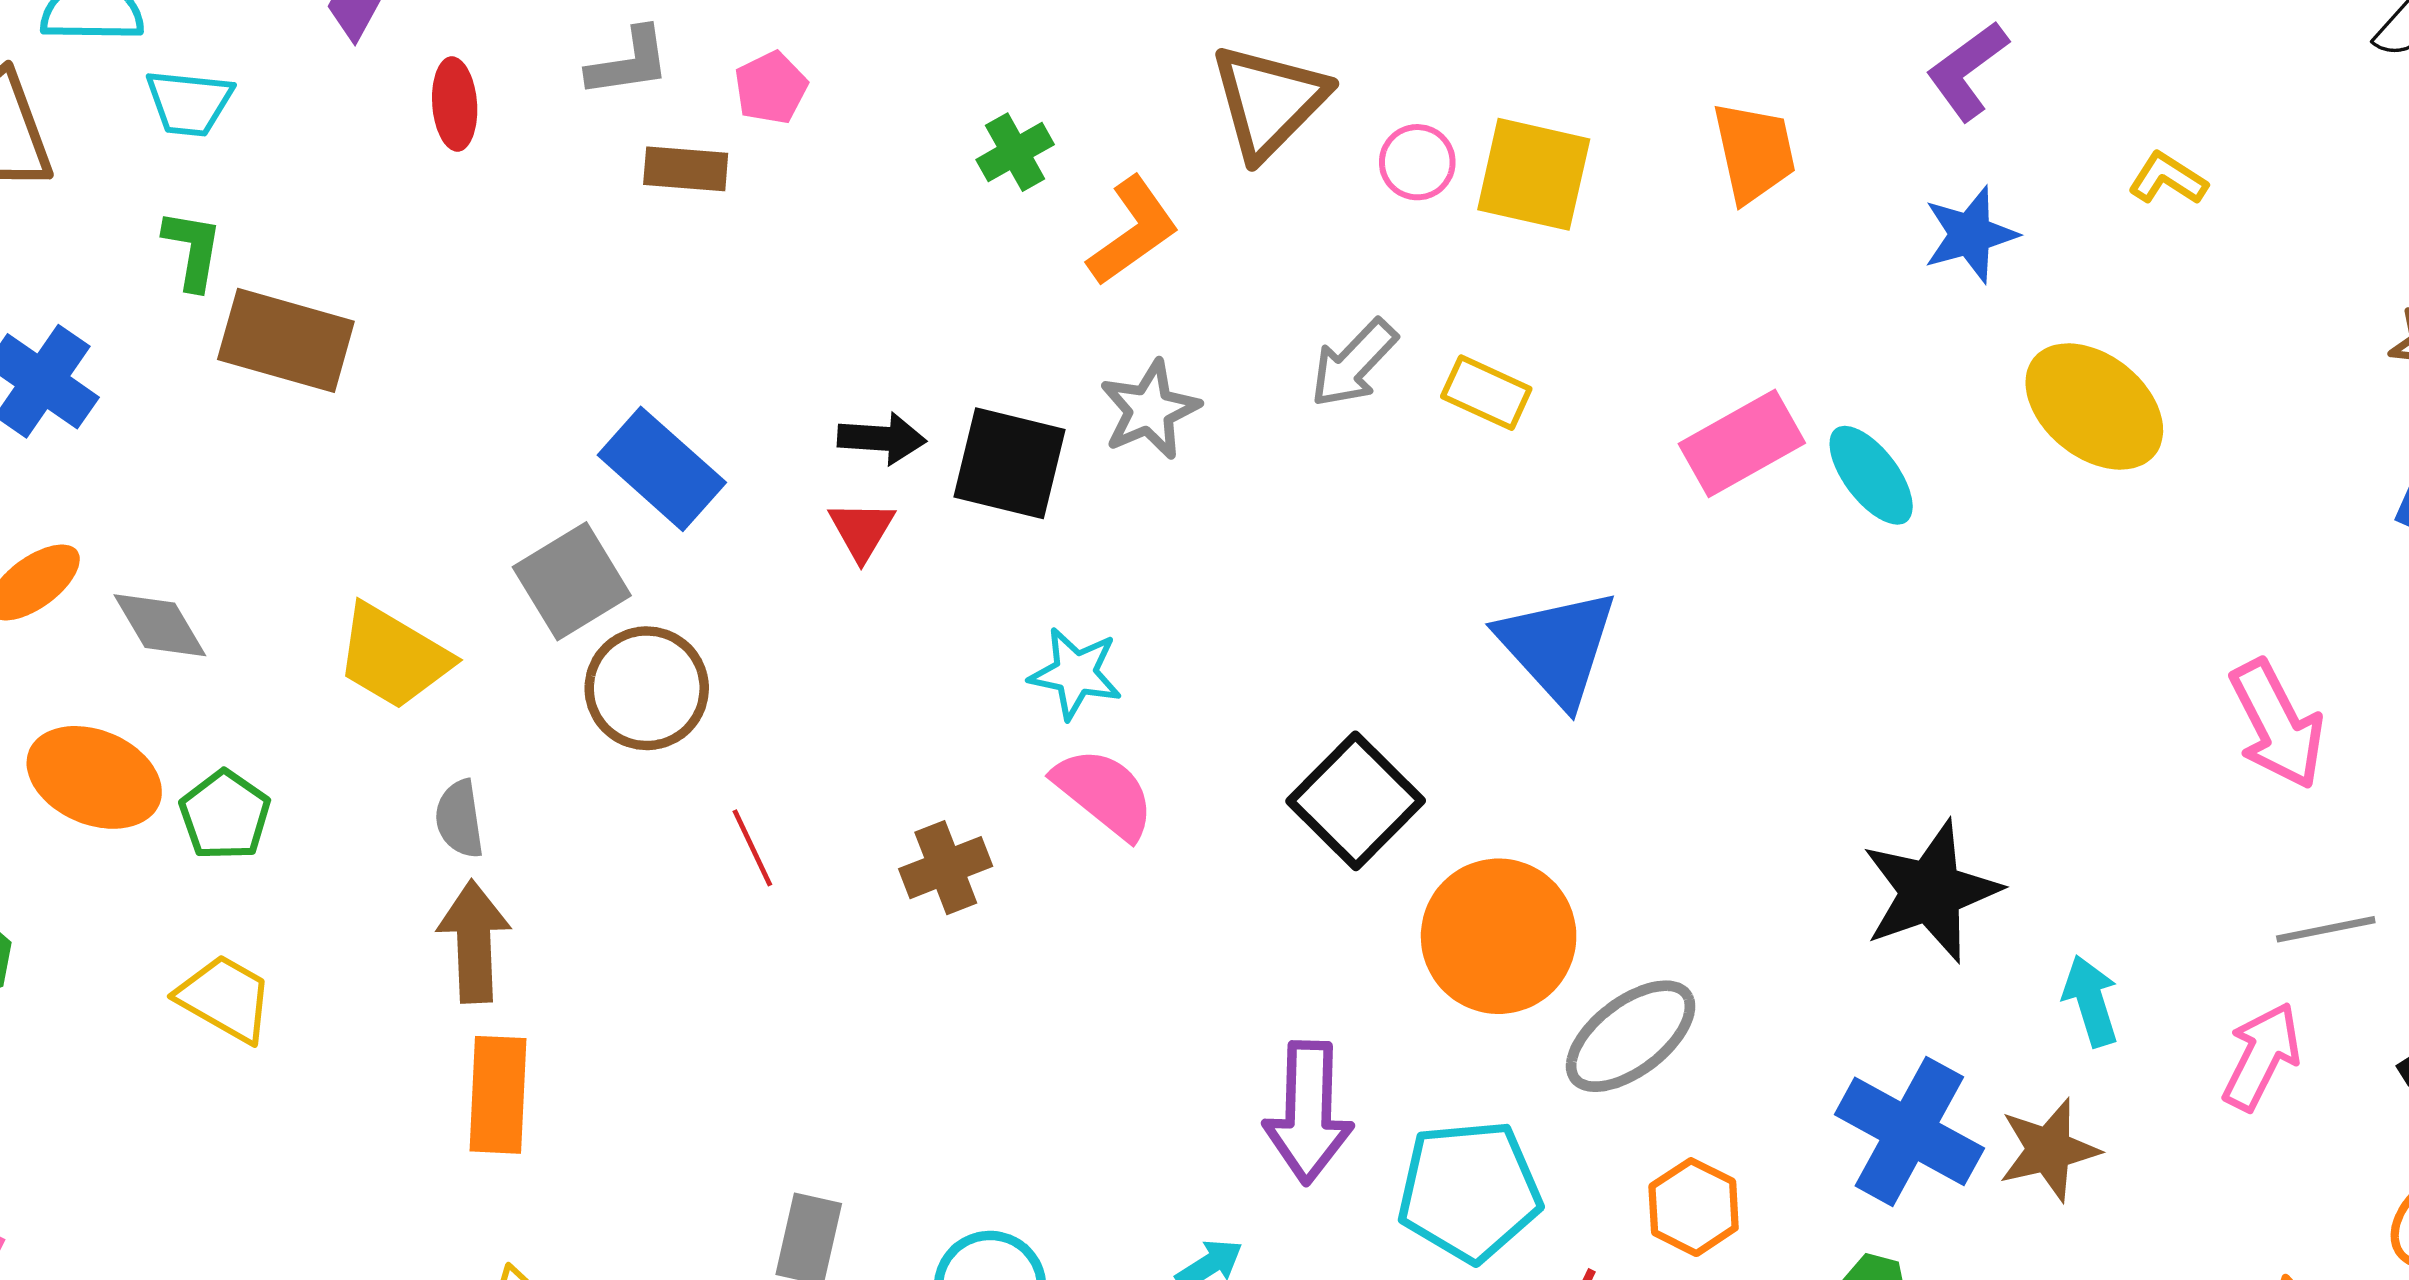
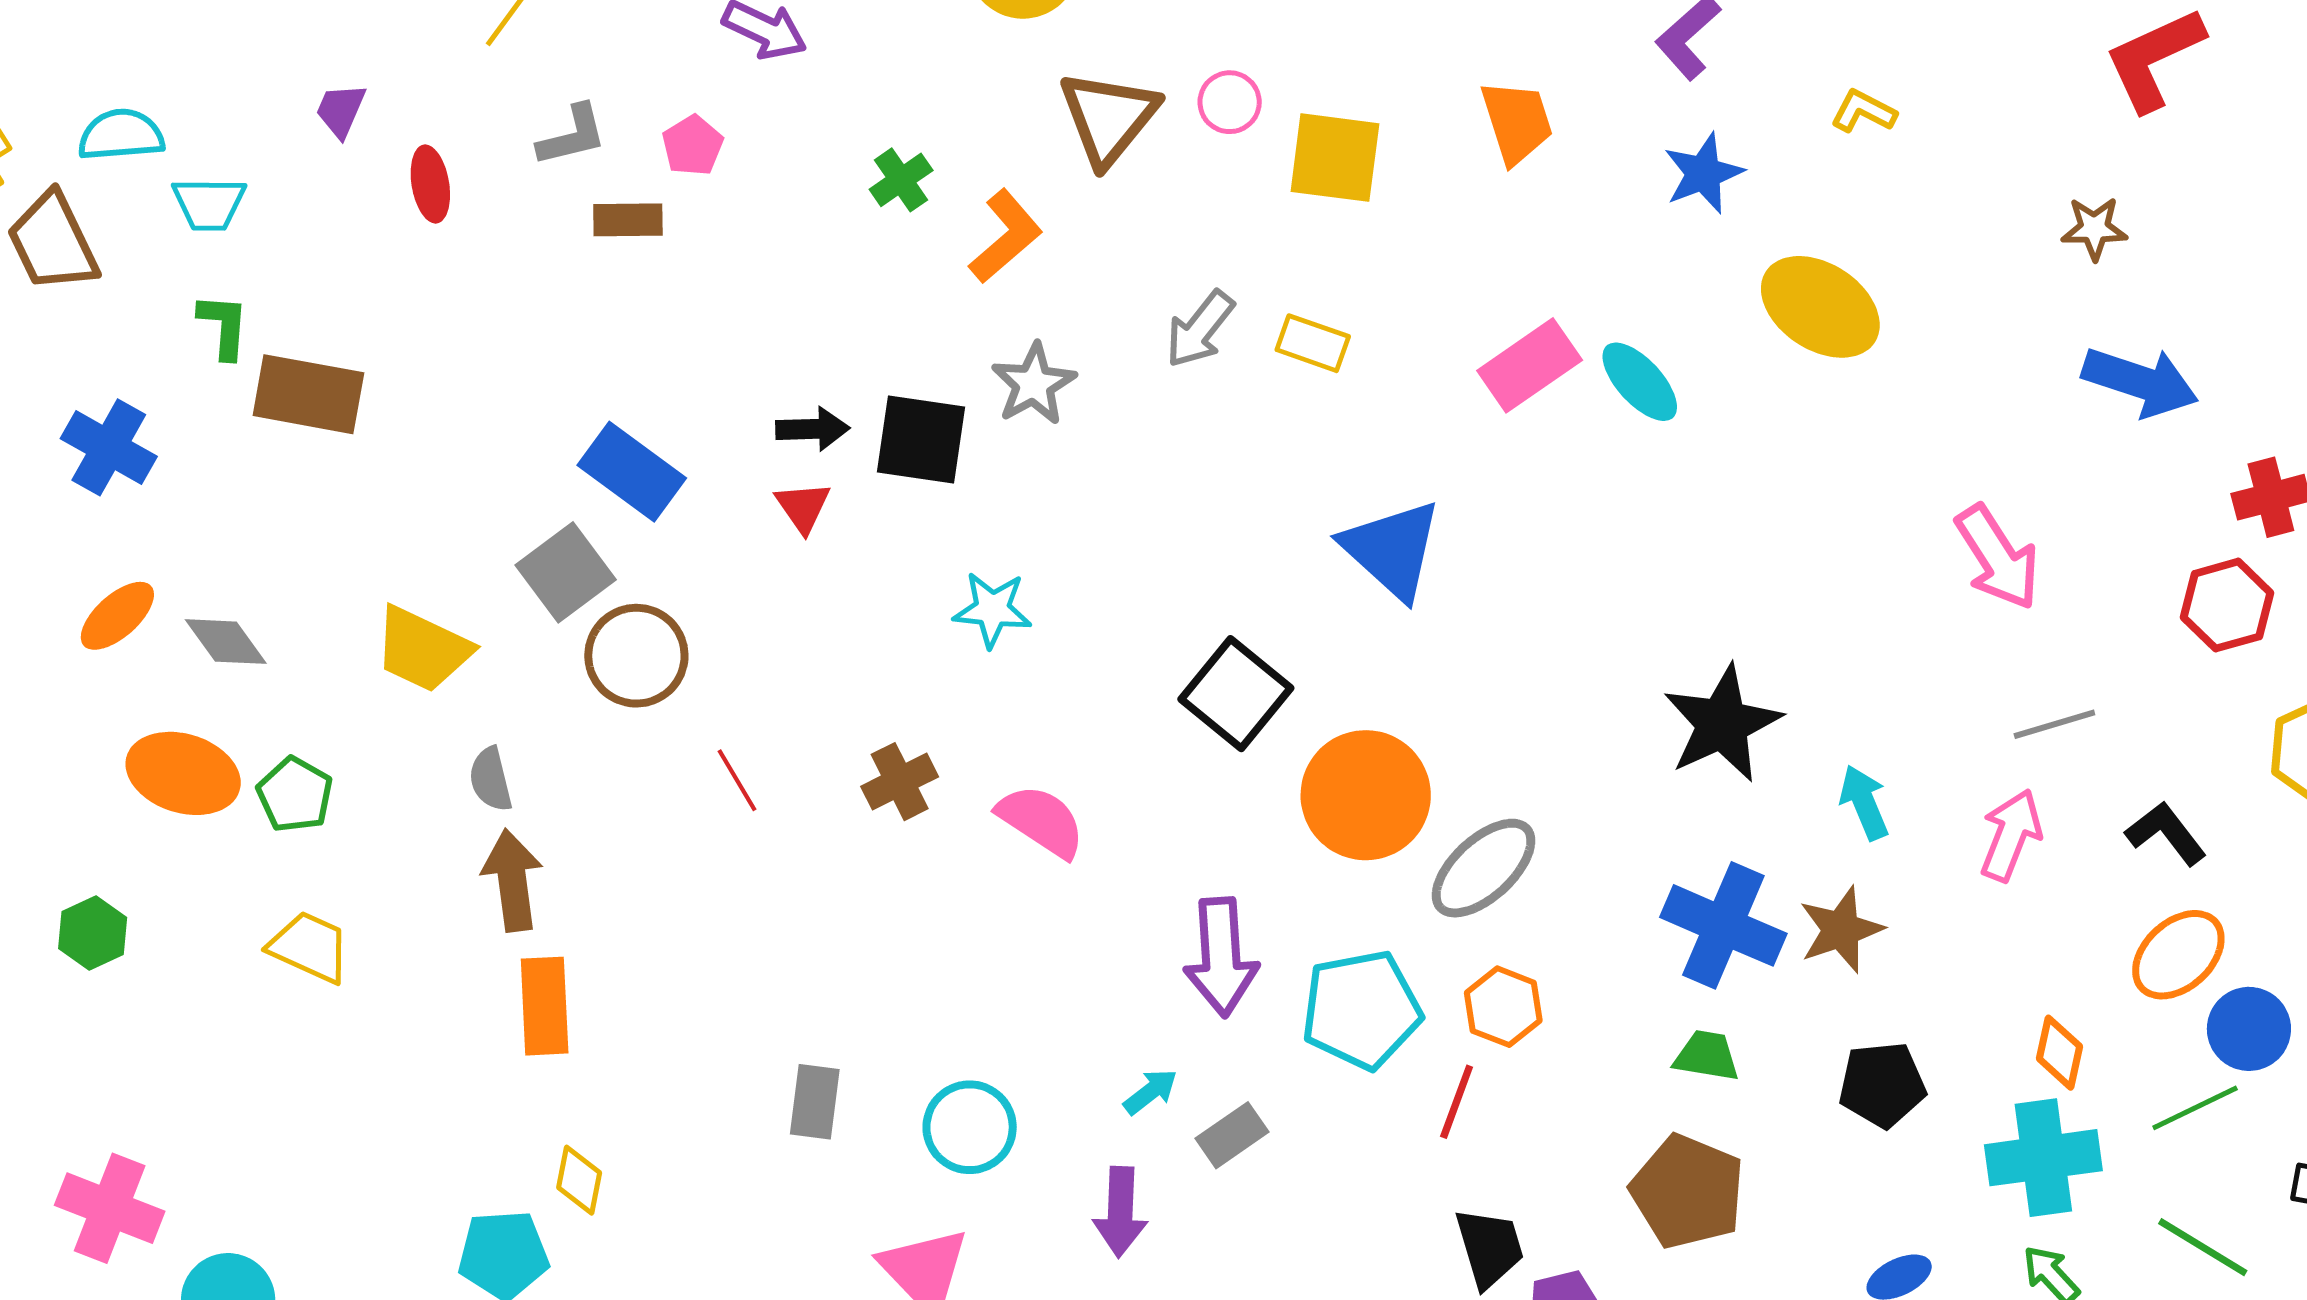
pink circle: (1417, 162) -> (1230, 102), moved
pink semicircle: (1104, 793) -> (1041, 821), moved
orange hexagon: (1694, 1207) -> (1503, 1007), moved

